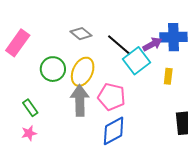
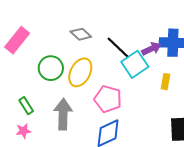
gray arrow: (80, 100) -> (63, 114), moved

